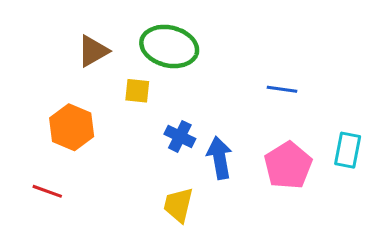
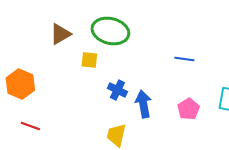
orange hexagon: (72, 127) -> (20, 84), moved
pink pentagon: (288, 165) -> (188, 109), size x0.7

